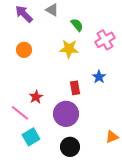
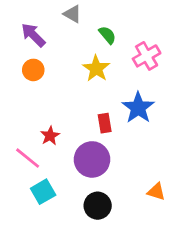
purple arrow: (24, 14) -> (33, 35), moved
yellow star: (69, 49) -> (96, 69), turned 30
blue star: (99, 77) -> (138, 108), size x1.6
orange triangle: (112, 137) -> (156, 192), turned 40

